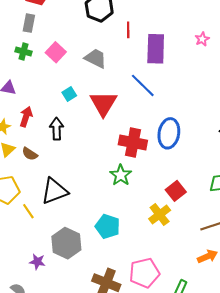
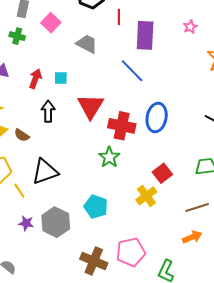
pink square: (56, 52) -> (51, 23), moved
cyan square: (69, 94) -> (61, 78), turned 32
red triangle: (103, 103) -> (91, 106), moved
red arrow: (26, 117) -> (35, 79), moved
purple star: (37, 262) -> (26, 223), moved

